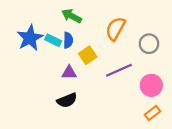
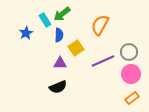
green arrow: (72, 16) -> (62, 14), turned -66
blue star: (30, 38) -> (26, 33), size x0.6
cyan rectangle: (53, 40) -> (45, 20), moved, turned 32
gray circle: (149, 44) -> (129, 52), moved

